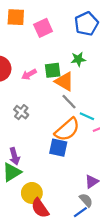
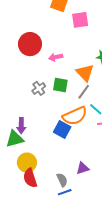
green square: (53, 70) -> (60, 85), moved
gray line: (69, 102) -> (84, 92), turned 63
gray semicircle: (86, 200) -> (62, 180), moved

